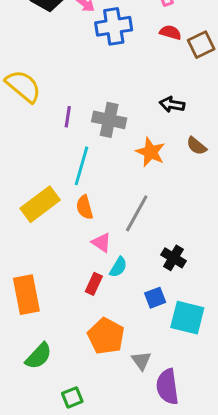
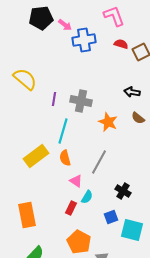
black arrow: (172, 104) -> (132, 92), moved

